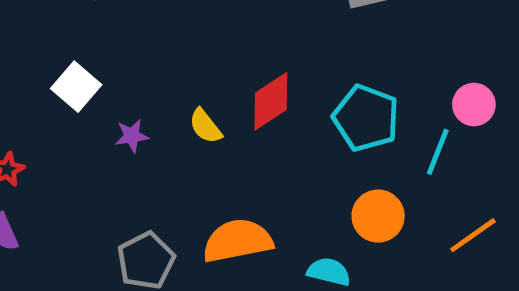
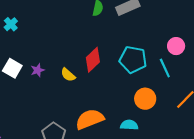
purple star: (132, 136) -> (38, 70), moved
cyan line: (438, 152) -> (165, 68), turned -36

